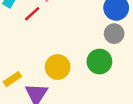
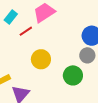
yellow circle: (58, 67) -> (41, 59), moved

